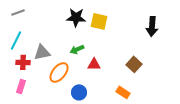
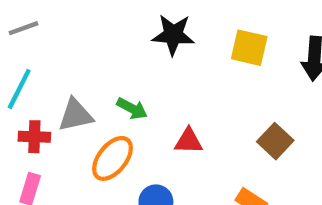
black star: (76, 17) -> (173, 35), moved
yellow square: (99, 21) -> (249, 48), moved
green arrow: (77, 49) -> (132, 109), moved, turned -128

